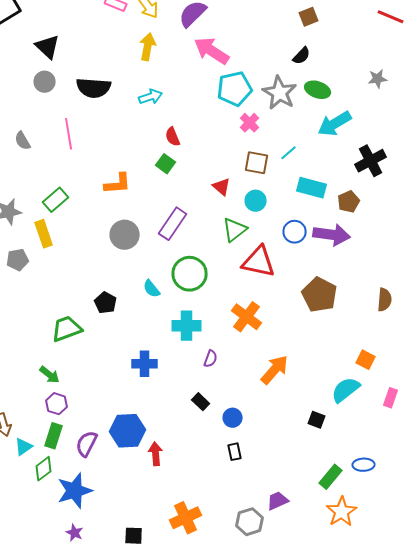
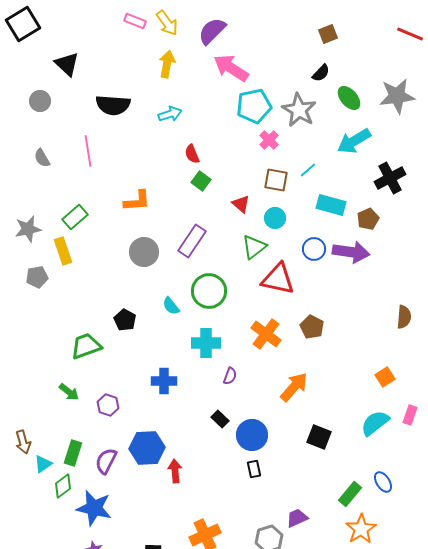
gray star: (378, 79) -> (397, 96), size x1.8
gray circle: (45, 82) -> (40, 101), moved
green ellipse: (318, 90) -> (349, 98), moved, turned 30
green square: (166, 164) -> (201, 181), moved
brown pentagon: (320, 295) -> (312, 327), moved, size x0.7
orange square: (366, 360) -> (385, 377), turned 30
cyan semicircle: (346, 390) -> (375, 423), moved
purple hexagon: (57, 404) -> (108, 405), moved
blue circle: (233, 418) -> (252, 435), size x1.6
black square: (317, 420) -> (319, 437), moved, size x1.4
blue ellipse: (364, 465) -> (383, 482), turned 60
blue star: (75, 491) -> (94, 508), turned 30

